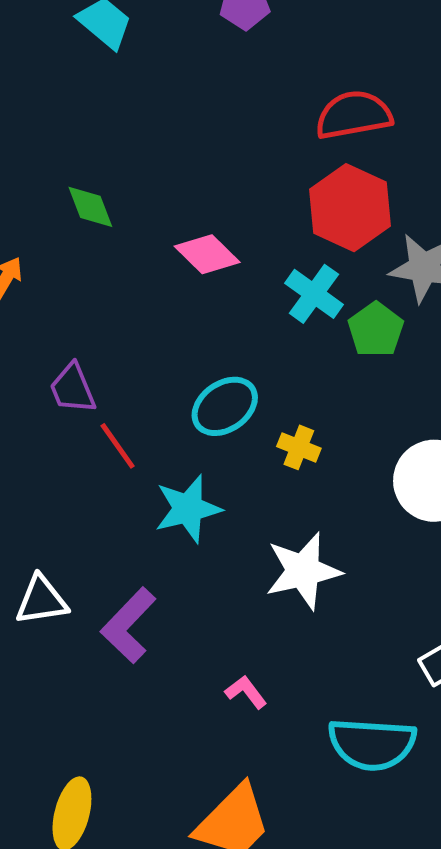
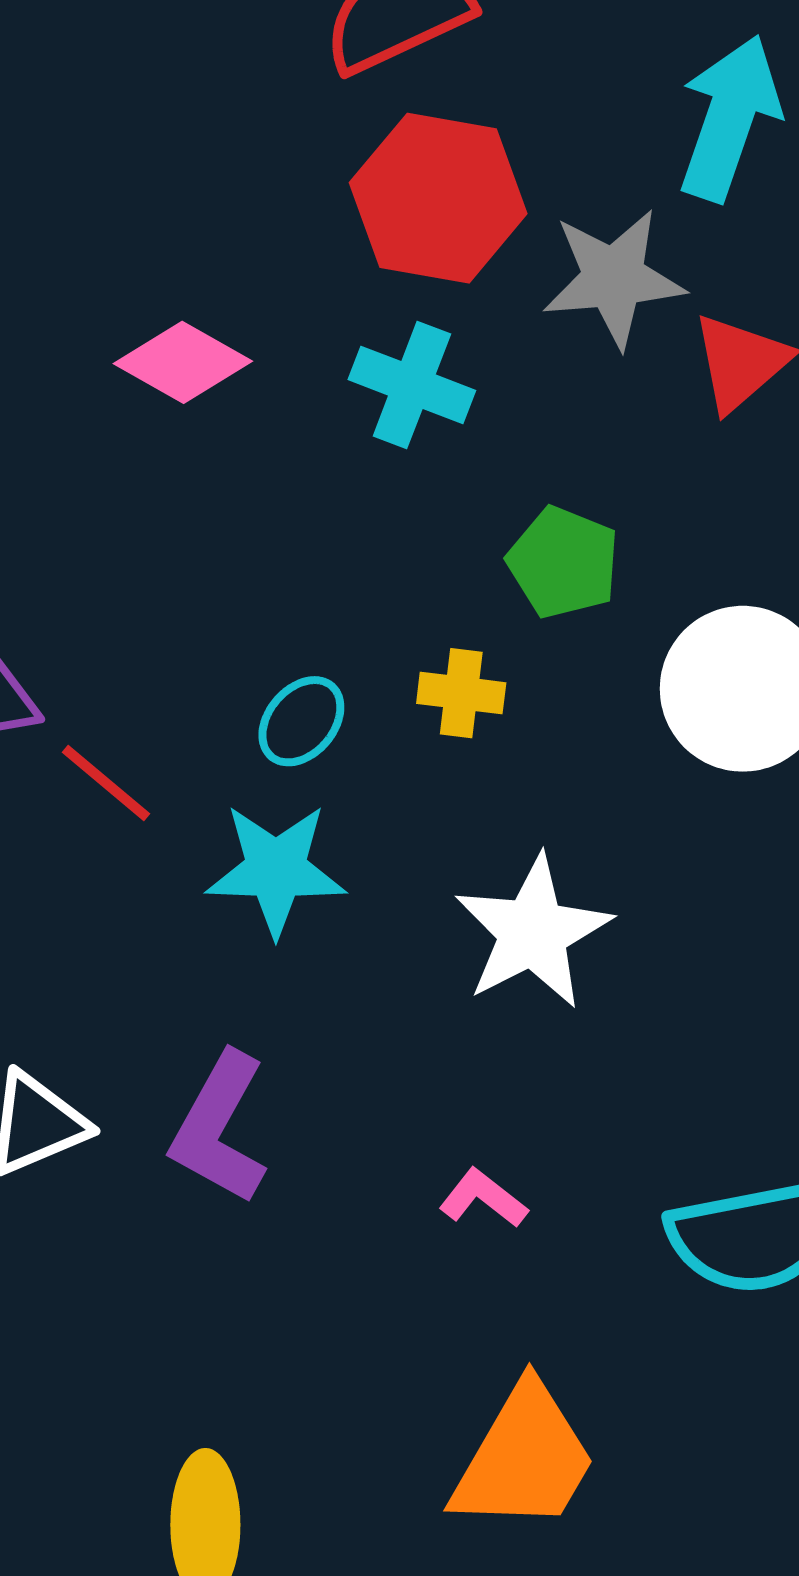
green pentagon: (376, 330) -> (563, 562), moved
cyan ellipse: (225, 406) -> (301, 721), moved, size x0.7
cyan star: (188, 509) -> (276, 870), turned 30

